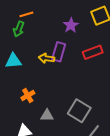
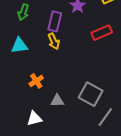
purple rectangle: (59, 52) -> (55, 21), moved
yellow arrow: (46, 58) -> (54, 41), turned -119

